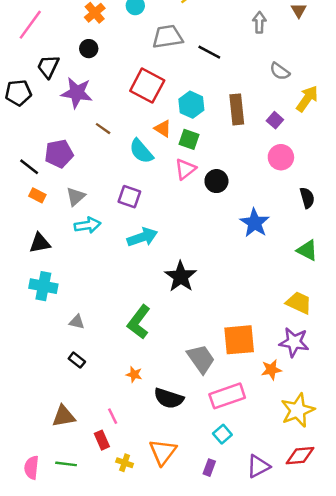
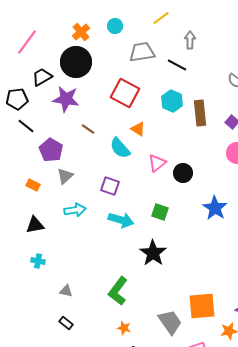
gray arrow: (259, 22) -> (190, 40), moved
black circle: (89, 49) -> (76, 62), size x2.0
black trapezoid: (48, 66) -> (42, 77), turned 35
cyan hexagon: (191, 105) -> (172, 101), moved
green square: (189, 139) -> (160, 212), moved
purple pentagon: (59, 154) -> (51, 150), turned -30
black line: (29, 167) -> (26, 126), moved
gray triangle: (76, 197) -> (65, 176), moved
cyan arrow: (142, 237) -> (121, 220), turned 35
cyan cross: (43, 286) -> (38, 261), size x0.6
orange star: (134, 374) -> (124, 328), moved

